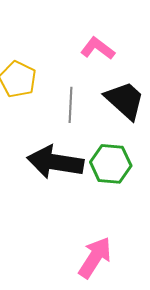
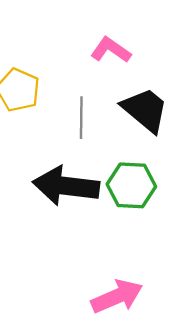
pink arrow: (95, 258) -> (117, 296), turned 36

